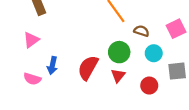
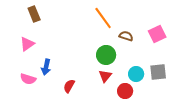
cyan circle: (154, 53) -> (136, 74), moved
red semicircle: (88, 68) -> (69, 86), moved, size x0.6
red circle: (149, 86) -> (125, 91), moved

